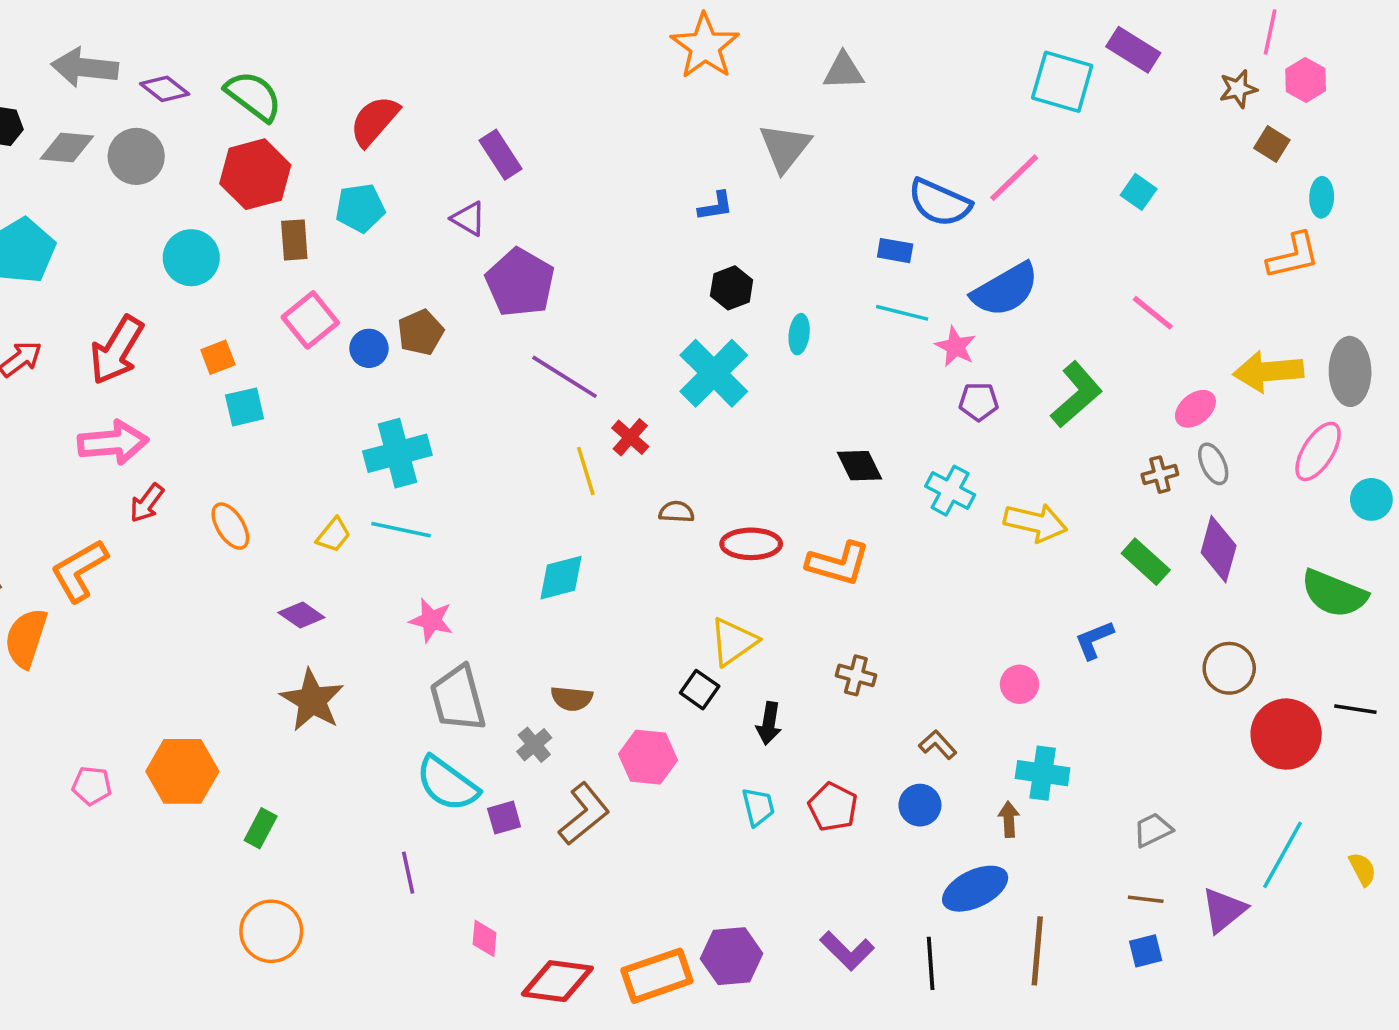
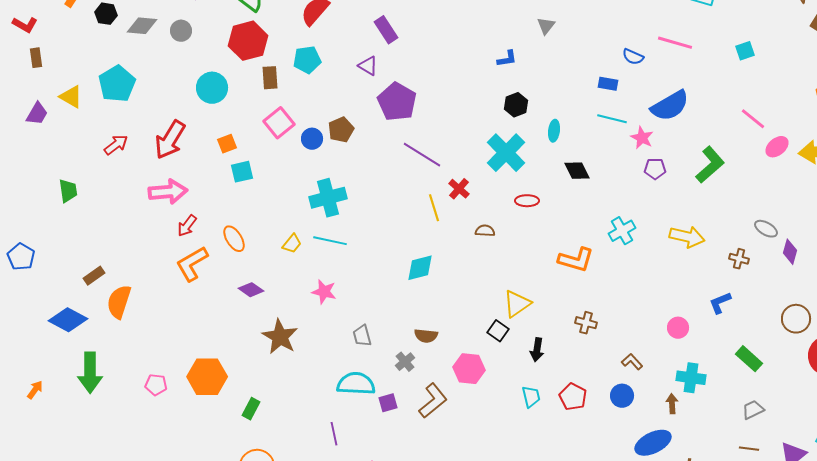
gray triangle: (785, 148) -> (546, 26), size x0.6
gray circle: (136, 156) -> (181, 31), size x0.7
pink line: (1014, 178) -> (675, 43), turned 60
cyan square: (1139, 192) -> (745, 51), turned 36
blue semicircle: (940, 203) -> (633, 57), size x0.6
pink ellipse: (1195, 409) -> (777, 147), moved
gray ellipse: (1213, 464) -> (766, 229), moved, turned -35
black diamond: (860, 466) -> (577, 171), moved
brown cross: (1160, 475) -> (739, 259), moved, turned 30
cyan cross: (950, 491) -> (622, 231), moved, turned 32
red ellipse: (751, 544) -> (527, 201), moved, size x0.7
purple diamond: (1219, 549) -> (790, 252), size x0.7
green rectangle: (1146, 562) -> (749, 359), moved
orange L-shape: (79, 571) -> (192, 264), moved
purple diamond: (301, 615) -> (251, 290), moved
pink star: (431, 620) -> (324, 292), moved
gray trapezoid: (458, 698) -> (362, 336), size x0.6
cyan semicircle: (447, 784) -> (356, 384), turned 147

